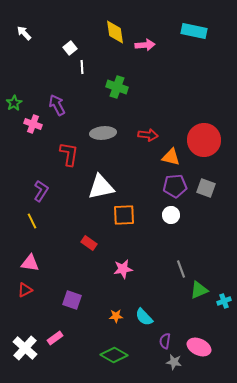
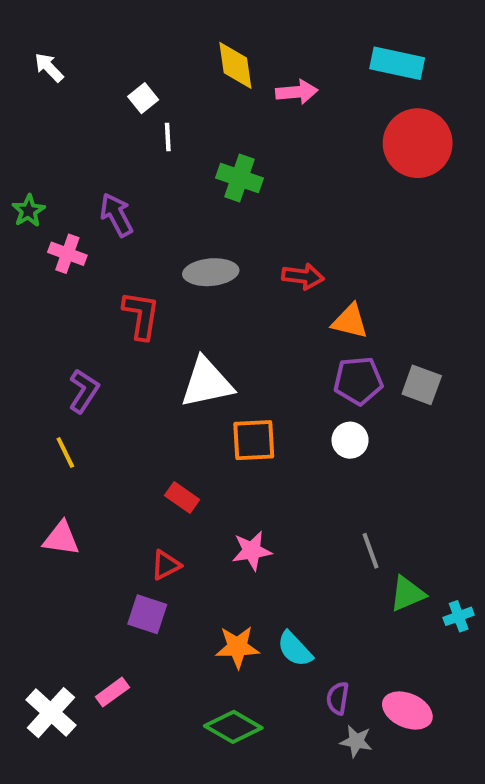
red circle: (204, 140) -> (418, 143), moved
red triangle: (25, 290) -> (166, 565), moved
orange star: (116, 316) -> (237, 647), size x1.5

